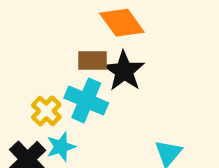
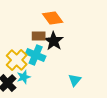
yellow cross: (46, 111) -> (17, 60), size x1.5

